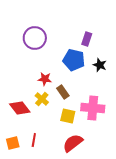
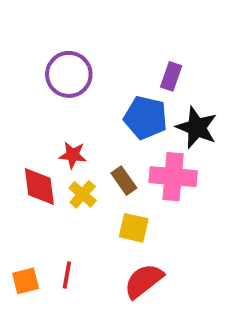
black star: (100, 65) -> (197, 127), size x1.5
red star: (45, 79) -> (73, 155), moved
red diamond: (20, 108) -> (39, 186), moved, turned 30
pink cross: (93, 108) -> (173, 177), moved

